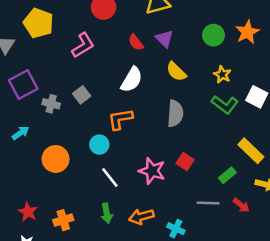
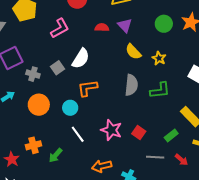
red semicircle: (136, 42) -> (102, 27), turned 128
yellow star: (222, 75) -> (159, 58), moved
white semicircle: (132, 80) -> (81, 59), moved
green L-shape: (225, 105) -> (160, 90), moved, turned -45
orange circle: (56, 159) -> (39, 105), moved
red square: (185, 162) -> (139, 133), moved
green arrow: (107, 213) -> (56, 155), moved, turned 49
orange cross: (63, 220) -> (33, 145), moved

